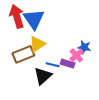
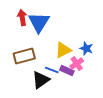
red arrow: (17, 16) -> (22, 18), size x0.7
yellow triangle: (37, 44) -> (63, 50), moved
blue star: (84, 47) -> (86, 48), moved

